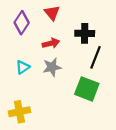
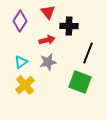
black cross: (85, 33) -> (69, 26), moved
yellow cross: (19, 112) -> (25, 85), moved, turned -30

